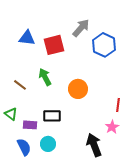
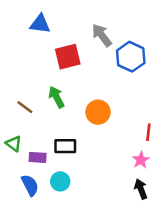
gray arrow: (81, 28) -> (102, 35), turned -78
blue triangle: (27, 38) -> (40, 24), moved
black arrow: (94, 145) -> (141, 189), moved, size x0.7

